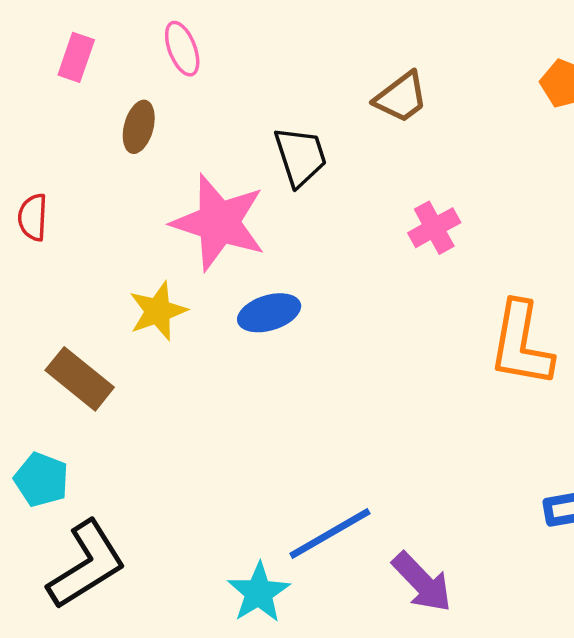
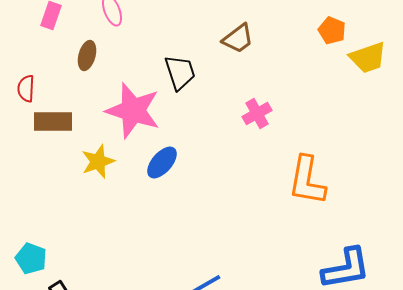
red semicircle: (33, 217) -> (26, 88), moved
blue ellipse: (269, 313) -> (162, 162), turned -32
brown rectangle: (80, 379) -> (53, 122), moved, turned -39

